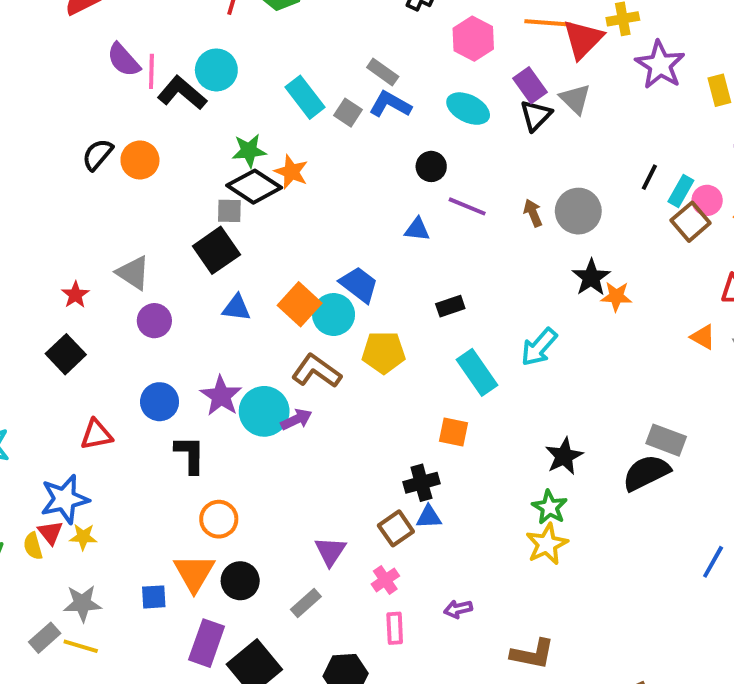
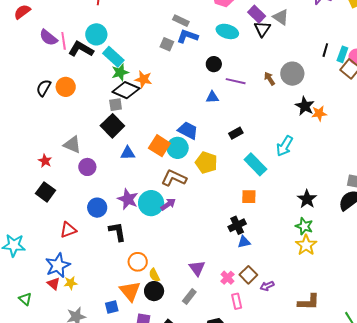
cyan rectangle: (305, 97) -> (113, 57), moved
yellow pentagon: (384, 352) -> (206, 163), turned 30
brown square: (396, 528) -> (248, 275), moved
yellow semicircle: (33, 546) -> (154, 275), moved

